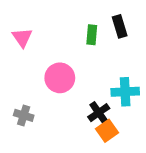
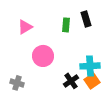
pink triangle: (22, 38) -> (25, 27), moved, turned 35
orange square: (107, 131) -> (92, 81), moved

